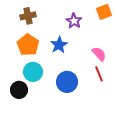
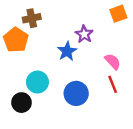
purple star: (74, 21) -> (84, 34), moved
orange pentagon: (28, 45) -> (16, 40), moved

